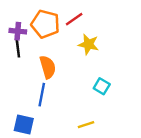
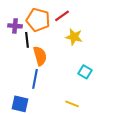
black line: (18, 48) -> (27, 40), moved
yellow line: (86, 125) -> (72, 104), turned 40

